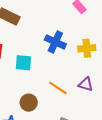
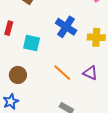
brown circle: (29, 103) -> (18, 75), moved

